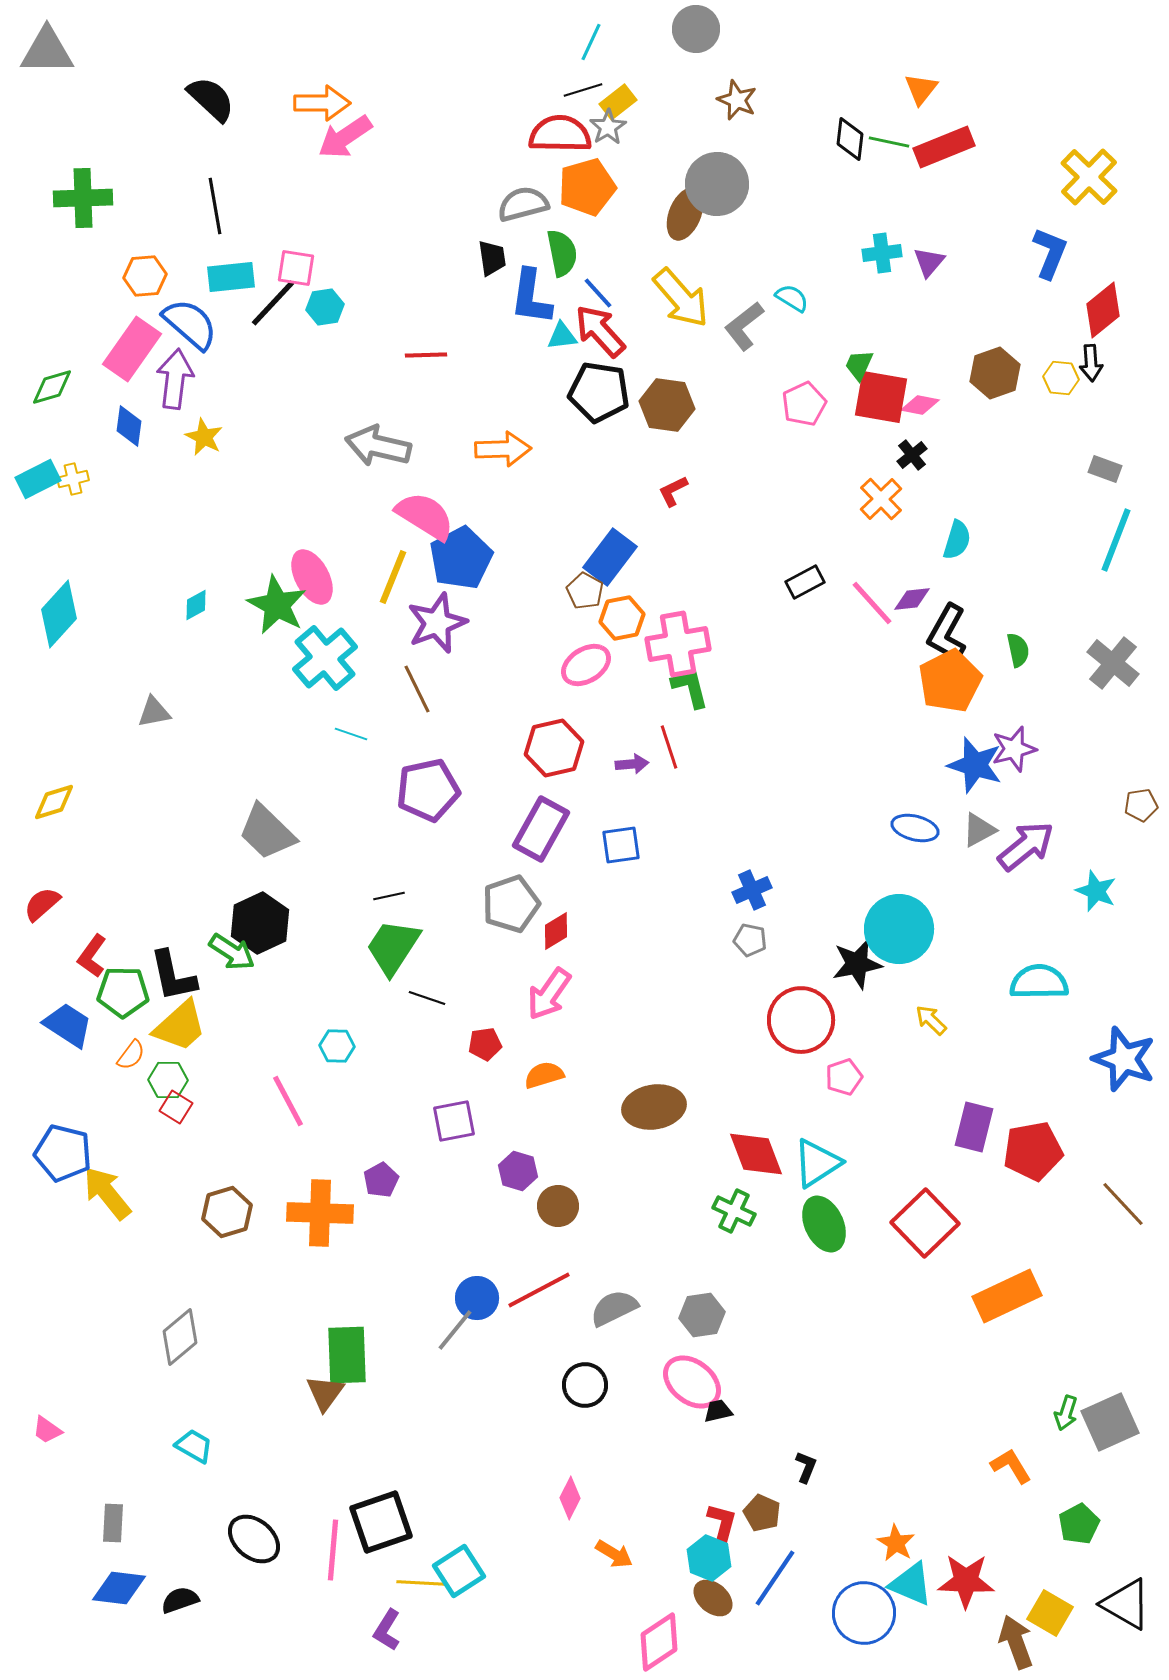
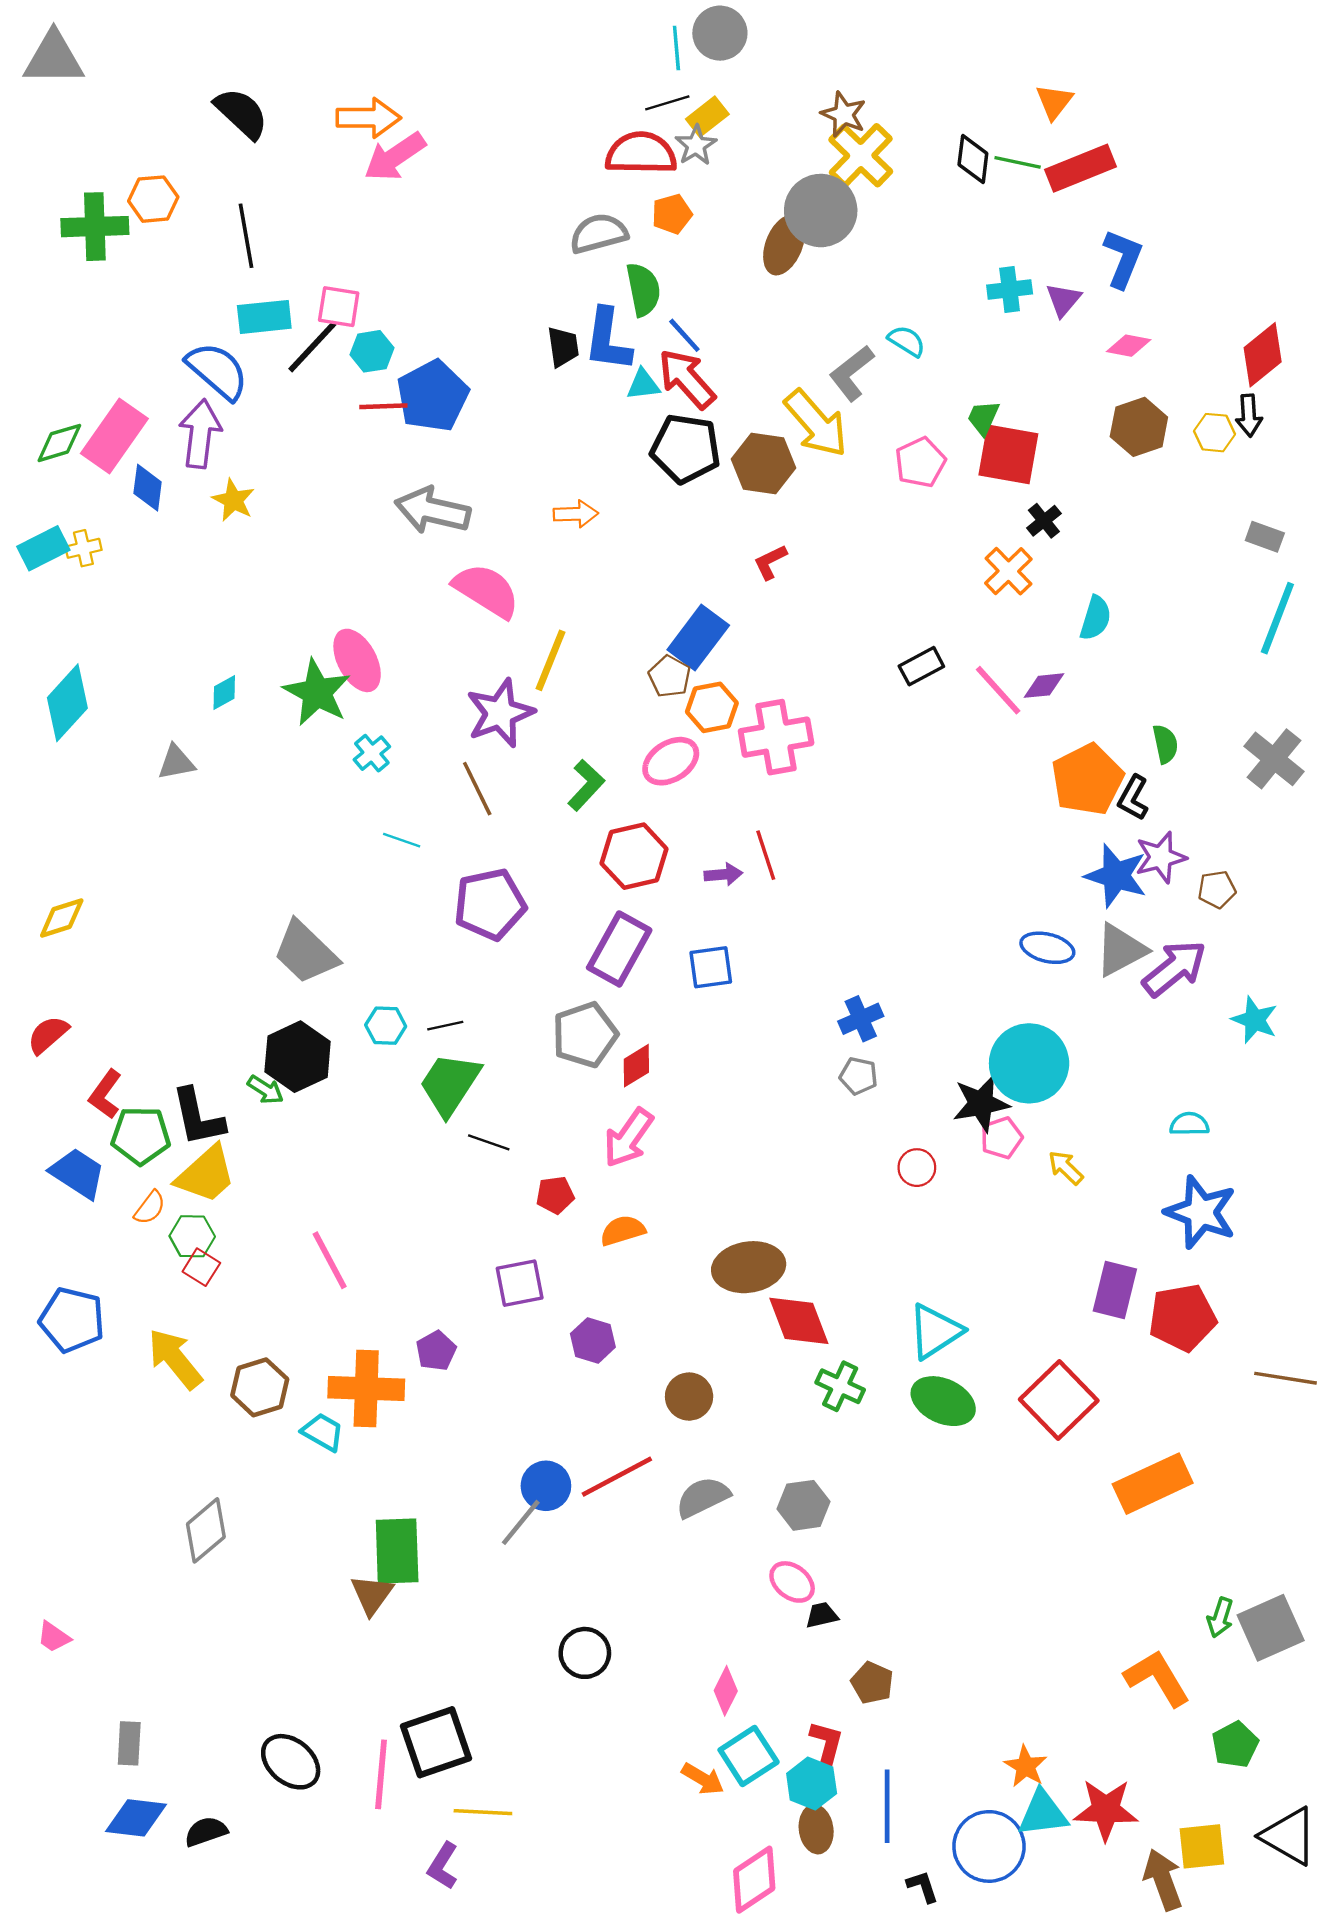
gray circle: (696, 29) -> (720, 33), moved
cyan line: (591, 42) -> (676, 48), turned -30
yellow cross: (1089, 177) -> (861, 156), moved
orange pentagon: (587, 187) -> (672, 214), size x0.6
blue L-shape: (1050, 253) -> (1123, 259), moved
black trapezoid: (492, 258) -> (563, 347), moved
orange hexagon: (145, 276) -> (153, 199), moved
yellow arrow: (681, 298) -> (816, 423), moved
pink rectangle: (132, 349) -> (114, 436), moved
red line: (426, 355) -> (383, 406), moved
pink diamond: (920, 405) -> (1129, 346), moved
orange arrow: (503, 449) -> (576, 514), size x0.7
blue pentagon: (461, 558) -> (433, 396), moved
yellow line: (393, 577) -> (551, 660), moved
black L-shape: (947, 633) -> (1133, 798), moved, size x0.7
cyan cross: (325, 658) -> (372, 753), size x0.5
green L-shape: (690, 688) -> (586, 785), moved, turned 57
gray triangle: (154, 712) -> (176, 762), moved
brown pentagon: (1141, 805) -> (1217, 889), moved
gray triangle: (979, 830) -> (1121, 950), size x1.4
green arrow: (232, 952) -> (265, 1090), size x0.7
cyan semicircle: (1039, 982) -> (1189, 1124), size x0.6
red circle: (801, 1020) -> (917, 1168), size x0.5
cyan hexagon: (337, 1046) -> (386, 1026), moved
blue star: (1124, 1059) -> (1201, 1212), moved
pink pentagon: (844, 1077) -> (1002, 1138), moved
red diamond: (756, 1154) -> (799, 1321), moved
yellow arrow: (107, 1193) -> (175, 1359), moved
brown line: (1123, 1204) -> (1285, 1378), turned -38
brown circle: (558, 1206) -> (689, 1397), moved
green ellipse: (824, 1224) -> (943, 1401), turned -40
pink ellipse: (692, 1382) -> (792, 1582), size x0.7
black circle: (585, 1385) -> (585, 1653), moved
cyan trapezoid: (194, 1446) -> (323, 1432), moved
orange L-shape: (1011, 1466) -> (1157, 1678), size x1.4
black L-shape: (806, 1467) -> (923, 1886), moved, turned -40
pink diamond: (570, 1498) -> (726, 1691), moved
brown pentagon: (762, 1513) -> (872, 1683), moved
cyan square: (459, 1571) -> (749, 1756), moved
blue line: (775, 1578) -> (887, 1806), turned -34
cyan triangle: (911, 1584) -> (1043, 1813), turned -30
brown ellipse: (713, 1598) -> (816, 1829), turned 42
yellow square: (1050, 1613) -> (1202, 1846), turned -36

